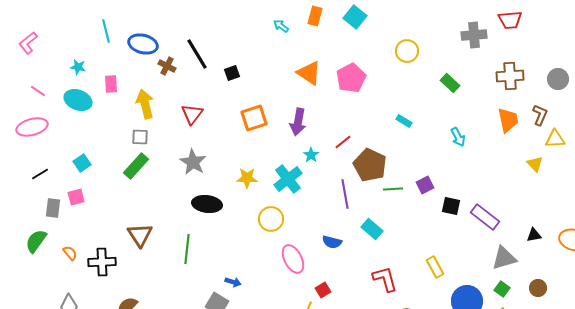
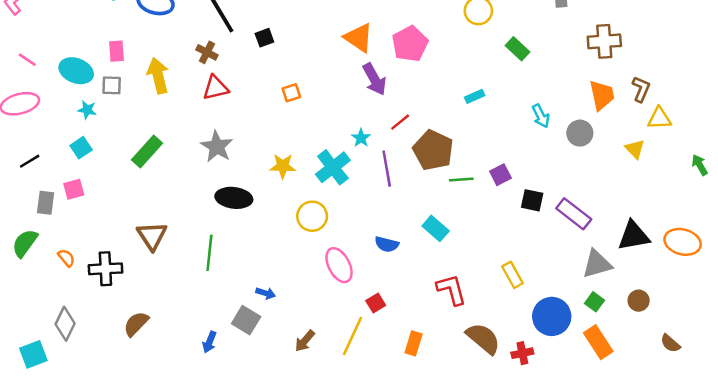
brown cross: (167, 66) -> (207, 52), moved
cyan star: (78, 67) -> (87, 110), moved
gray circle: (558, 79) -> (580, 133), moved
green rectangle: (450, 83) -> (517, 49), moved
red triangle: (192, 114) -> (216, 88), turned 40
orange square: (254, 118) -> (291, 93), size x0.6
cyan rectangle: (404, 121) -> (475, 96), turned -56
purple arrow: (298, 122) -> (374, 79), moved, turned -40
gray square: (140, 137) -> (112, 85), moved
purple line: (345, 194) -> (387, 169), moved
black triangle: (534, 235) -> (634, 236), size x1.8

